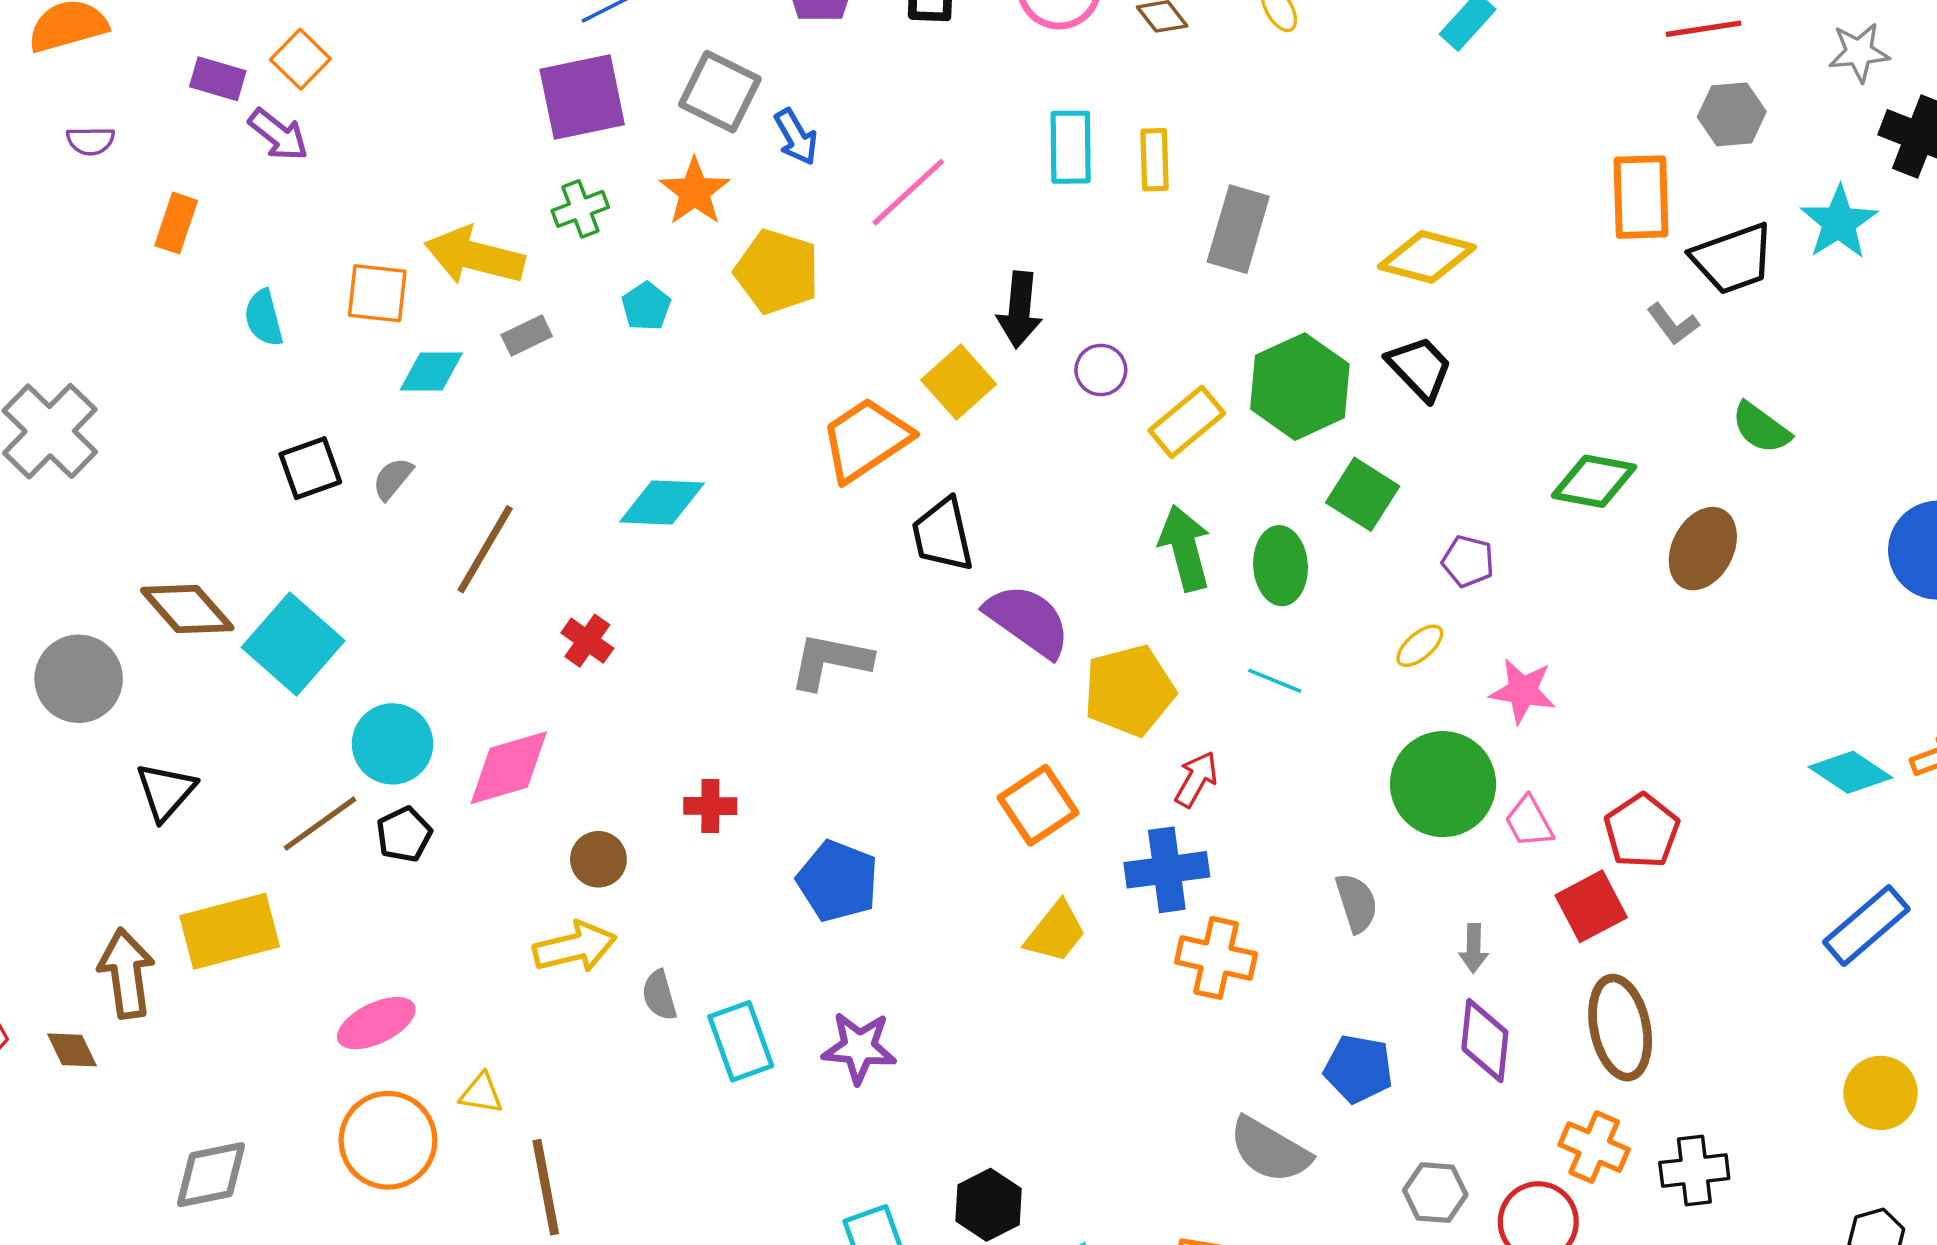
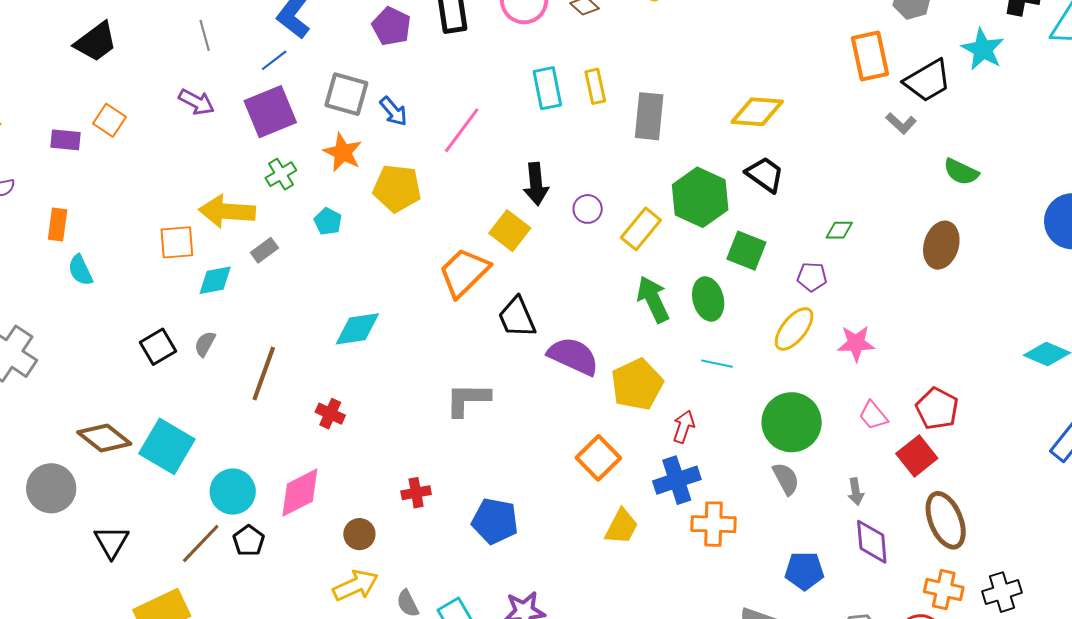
purple arrow: (278, 135) -> (197, 102), moved
cyan semicircle: (264, 318) -> (80, 270), moved
green diamond: (1594, 481) -> (839, 230), moved, size x0.6
yellow ellipse: (1420, 646) -> (794, 329), size x1.6
green circle: (1443, 784) -> (792, 422), moved

